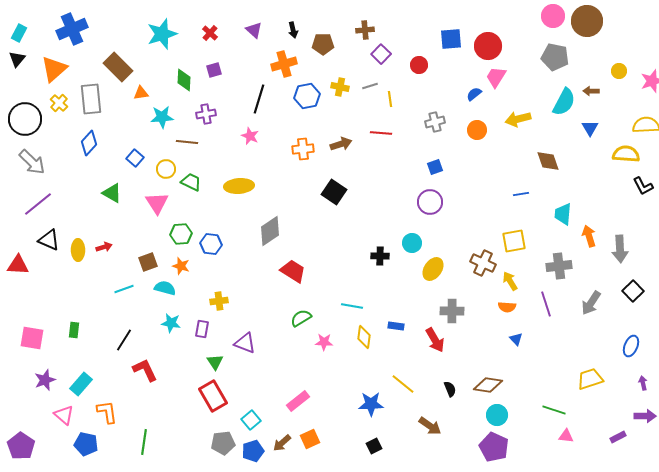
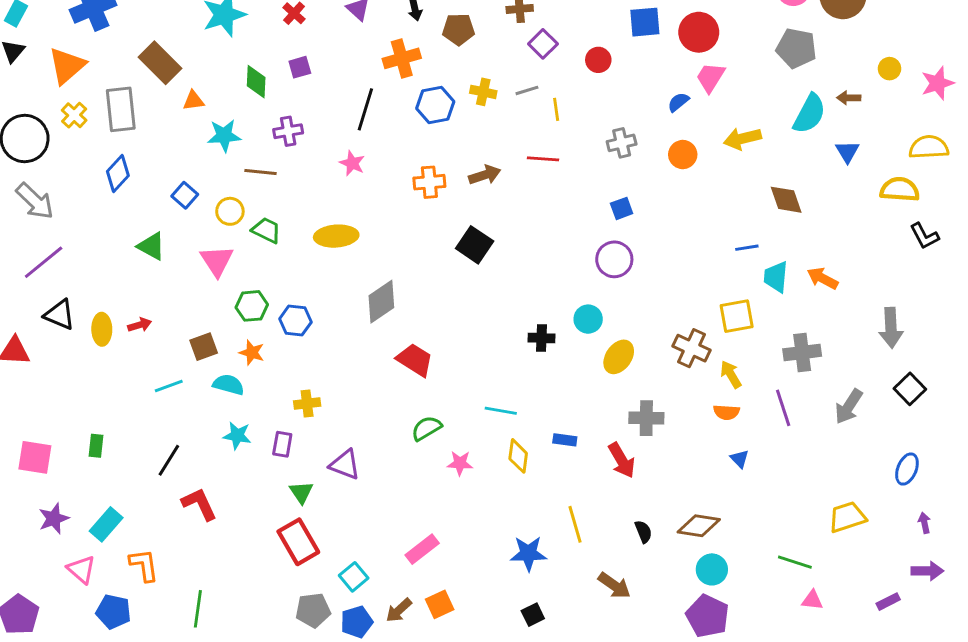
cyan trapezoid: (563, 214) -> (776, 277), moved
orange arrow: (589, 236) -> (823, 278), moved, turned -45
yellow line: (403, 384) -> (575, 524), turned 35

